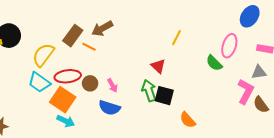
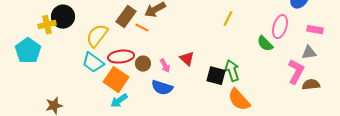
red triangle: (158, 66) -> (187, 59), moved
green arrow: (149, 90) -> (232, 71), moved
brown semicircle: (261, 105) -> (311, 85), turned 120
orange semicircle: (188, 120) -> (239, 100), size x1.4
cyan arrow: (66, 121) -> (119, 101), turned 120

